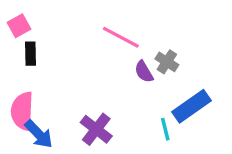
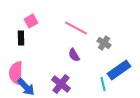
pink square: (19, 26) -> (31, 21), moved
purple semicircle: (144, 72) -> (74, 55), moved

